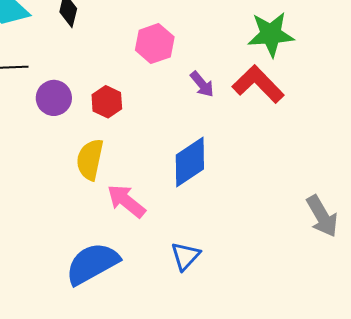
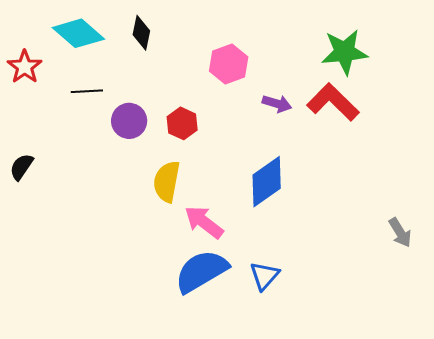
purple arrow: (202, 84) -> (277, 104), turned -32
gray arrow: (322, 216) -> (400, 233), size x0.7
blue semicircle: (92, 264) -> (201, 271), moved

